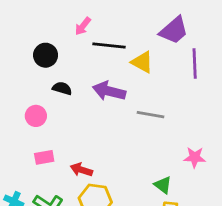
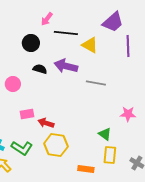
black circle: (46, 55) -> (31, 43), moved
black semicircle: (62, 88) -> (40, 69), moved
pink rectangle: (44, 157) -> (27, 114), moved

